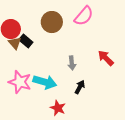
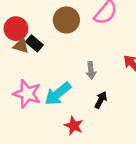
brown triangle: (15, 43) -> (21, 46), turned -32
cyan arrow: (45, 82) -> (58, 94), turned 125

